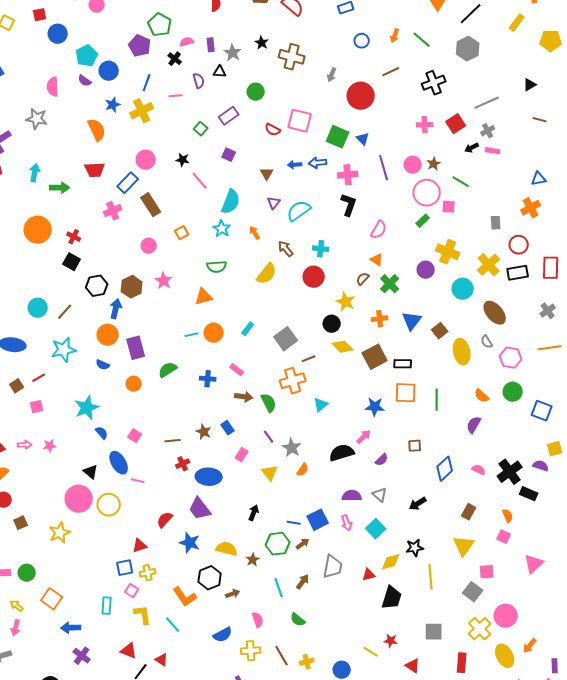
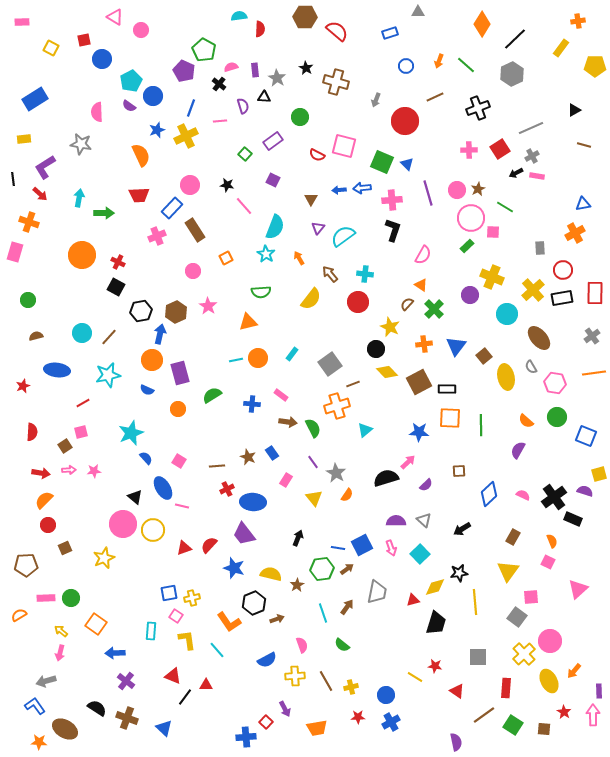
brown square: (17, 386) -> (65, 446), moved
red triangle: (140, 546) -> (184, 548), moved
red triangle: (162, 660) -> (206, 685), turned -32

